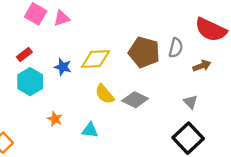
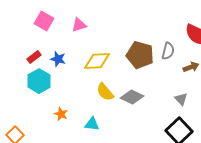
pink triangle: (62, 18) -> (79, 25), moved
blue star: (63, 67) -> (58, 59), moved

